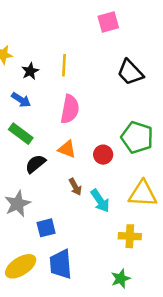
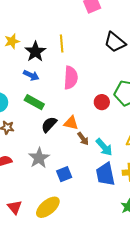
black star: (30, 71) -> (35, 52), size x1.5
orange triangle: (67, 149) -> (71, 123), moved
red circle: (103, 155) -> (102, 102), moved
blue trapezoid: (61, 264) -> (105, 174), moved

